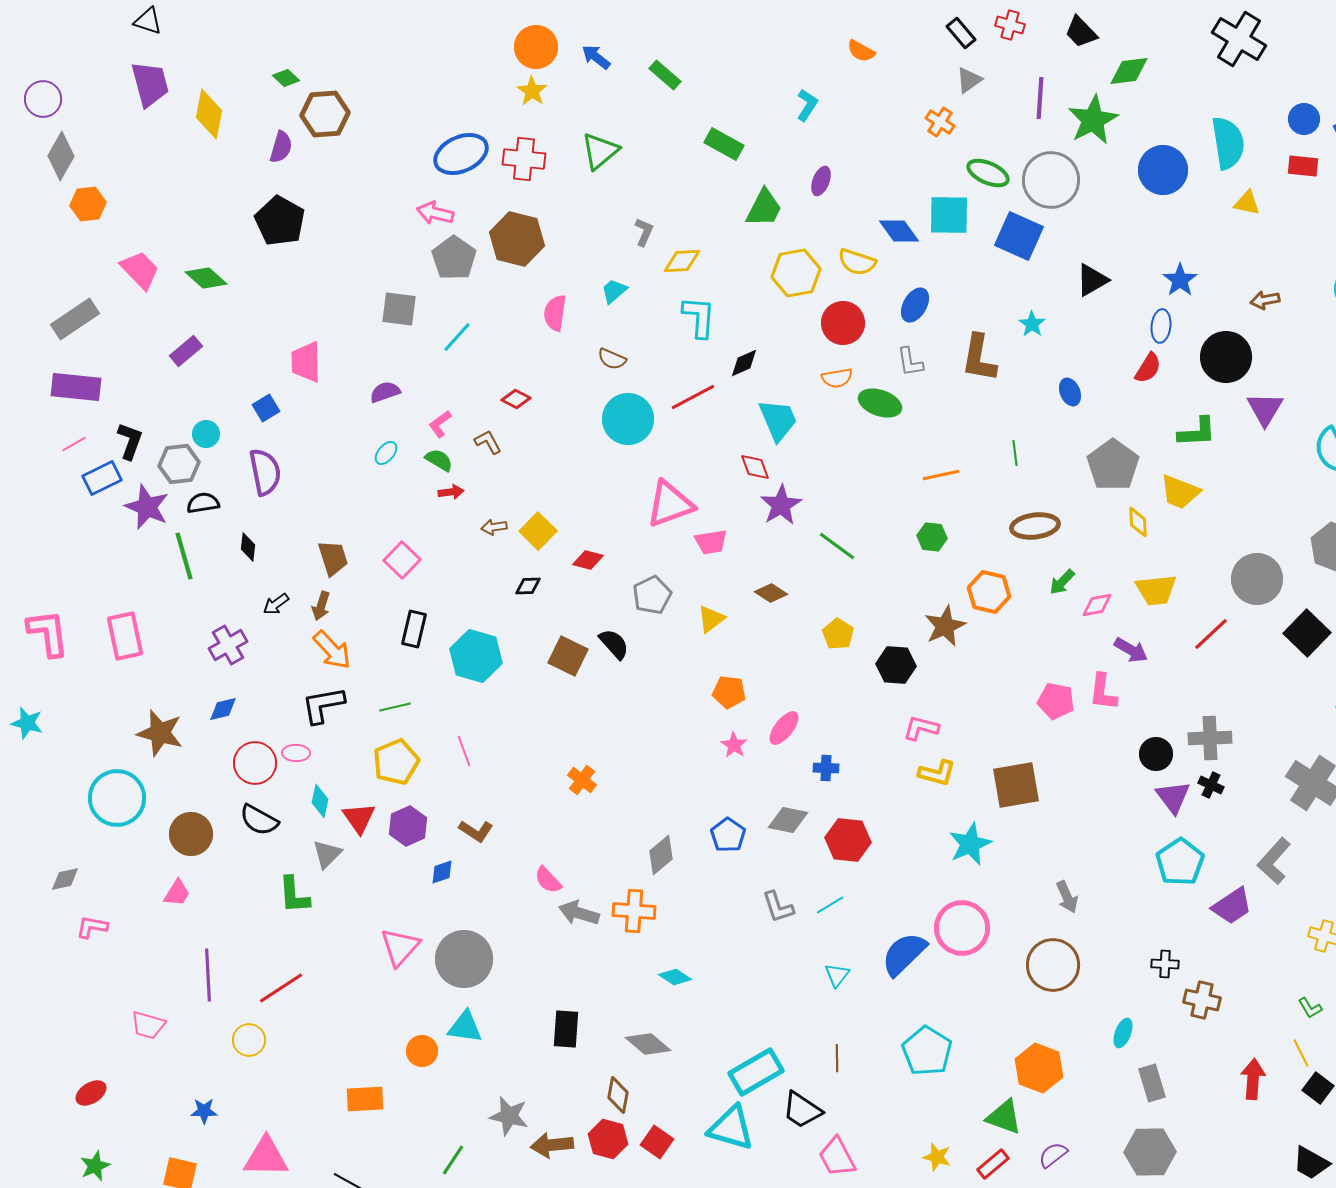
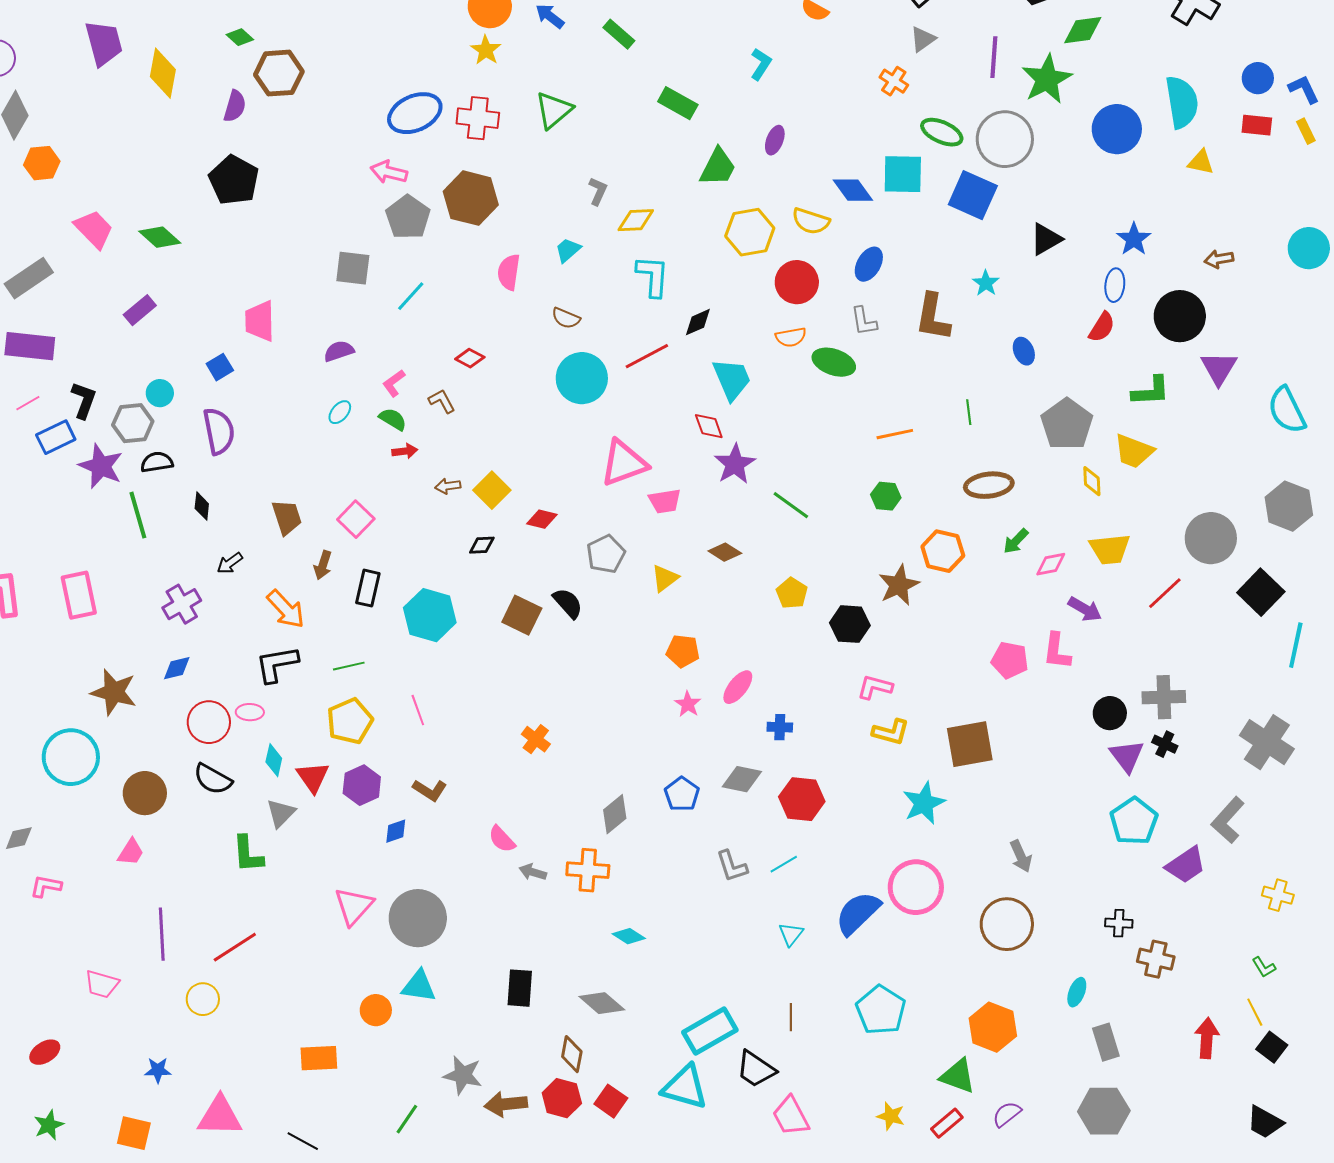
brown arrow: (321, 606) -> (323, 565), moved
gray arrow: (579, 913) -> (533, 872), size x0.7

